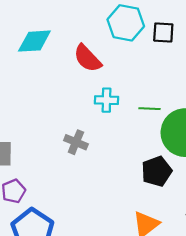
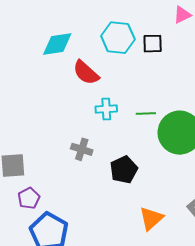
cyan diamond: (34, 41) -> (57, 44), moved
black pentagon: (157, 171) -> (124, 170), moved

